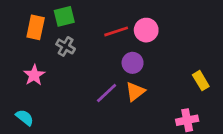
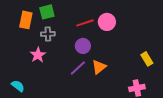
gray cross: (66, 46) -> (48, 34), turned -32
purple circle: (133, 63) -> (83, 46), moved
pink star: (34, 75) -> (38, 55), moved

